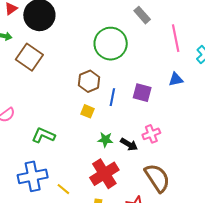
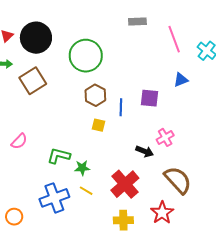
gray rectangle: (142, 15) -> (137, 22), turned -42
green circle: (111, 44) -> (86, 56), moved
brown square: (29, 57) -> (33, 81), turned 32
green star: (105, 140) -> (82, 168), moved
yellow line: (63, 189) -> (86, 191), moved

